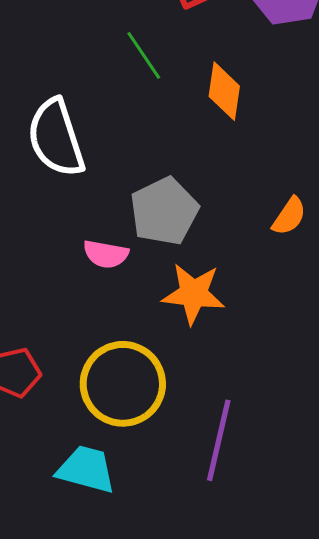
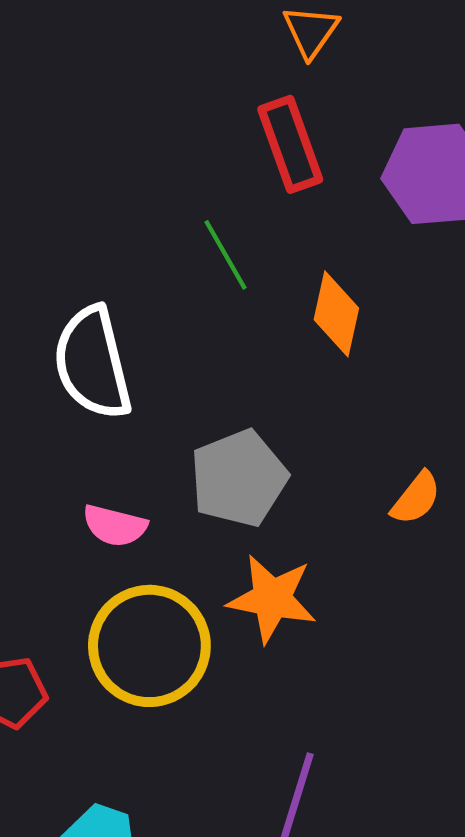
pink semicircle: (106, 254) -> (115, 526), moved
yellow circle: (123, 384) -> (149, 646), moved

